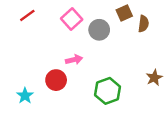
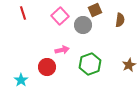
brown square: (124, 13) -> (95, 10), moved
red line: (27, 15) -> (23, 13), turned -72
green hexagon: (108, 91) -> (90, 64), moved

